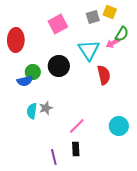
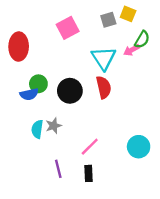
black circle: (59, 66) -> (70, 91), moved
red semicircle: (104, 75) -> (104, 87), moved
purple line: (54, 157) -> (58, 169), moved

